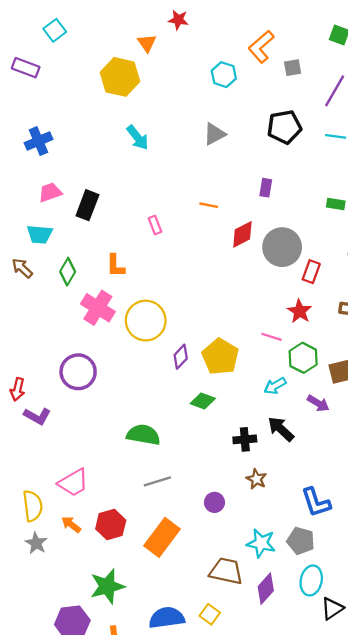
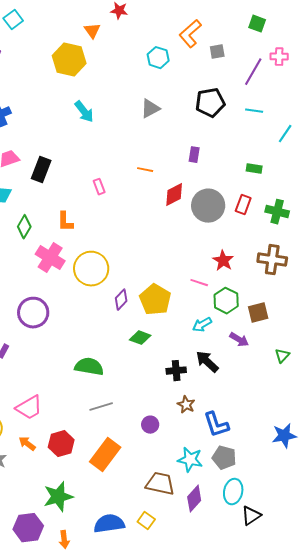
red rectangle: (311, 272) -> (243, 205), moved
blue L-shape: (316, 502) -> (216, 425), moved

